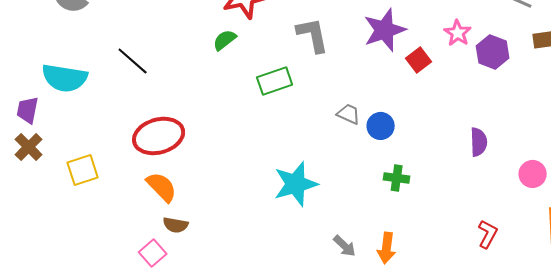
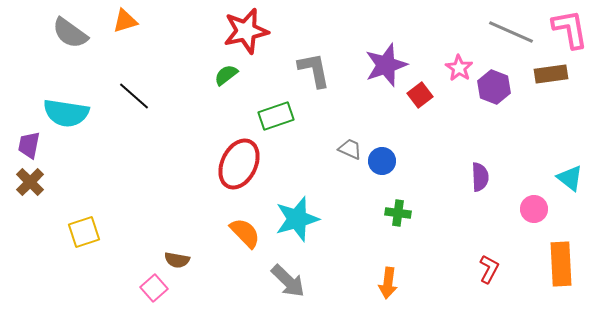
red ellipse: (159, 136) -> (239, 164), moved, turned -48
yellow square: (83, 170) -> (84, 232), moved
orange semicircle: (162, 187) -> (245, 233), moved
gray arrow: (345, 246) -> (288, 281), moved, size x1.5

